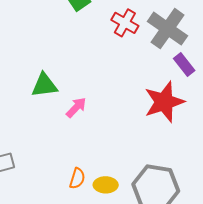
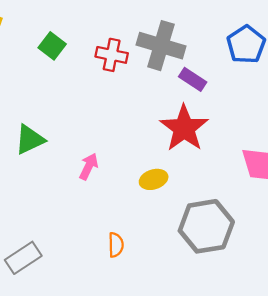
green triangle: (44, 85) -> (30, 140), moved
yellow ellipse: (106, 185) -> (154, 179), moved

